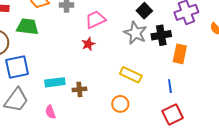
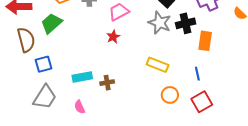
green trapezoid: (28, 27) -> (51, 23), turned -45
blue square: (17, 67) -> (44, 64), size x0.7
orange circle: (120, 104) -> (170, 95), moved

